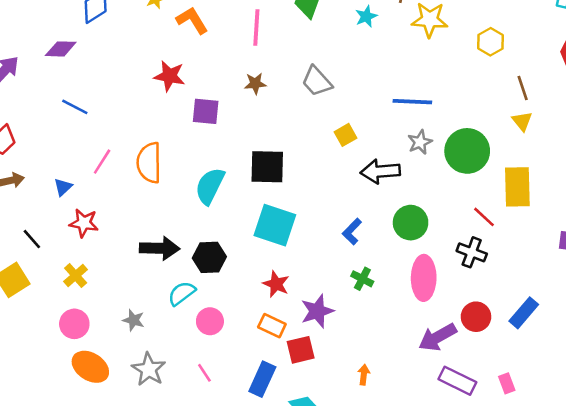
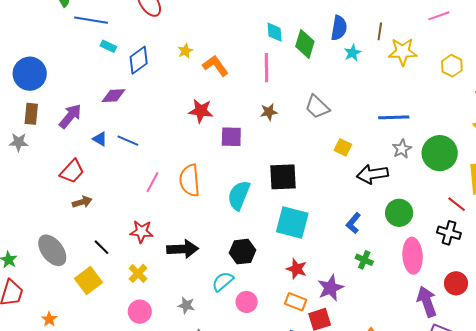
yellow square: (346, 135) -> (343, 147), turned -30
blue triangle: (63, 187) -> (100, 139), moved, turned -42
black arrow: (160, 248) -> (183, 249), moved
purple arrow: (438, 337) -> (427, 302), turned 104

